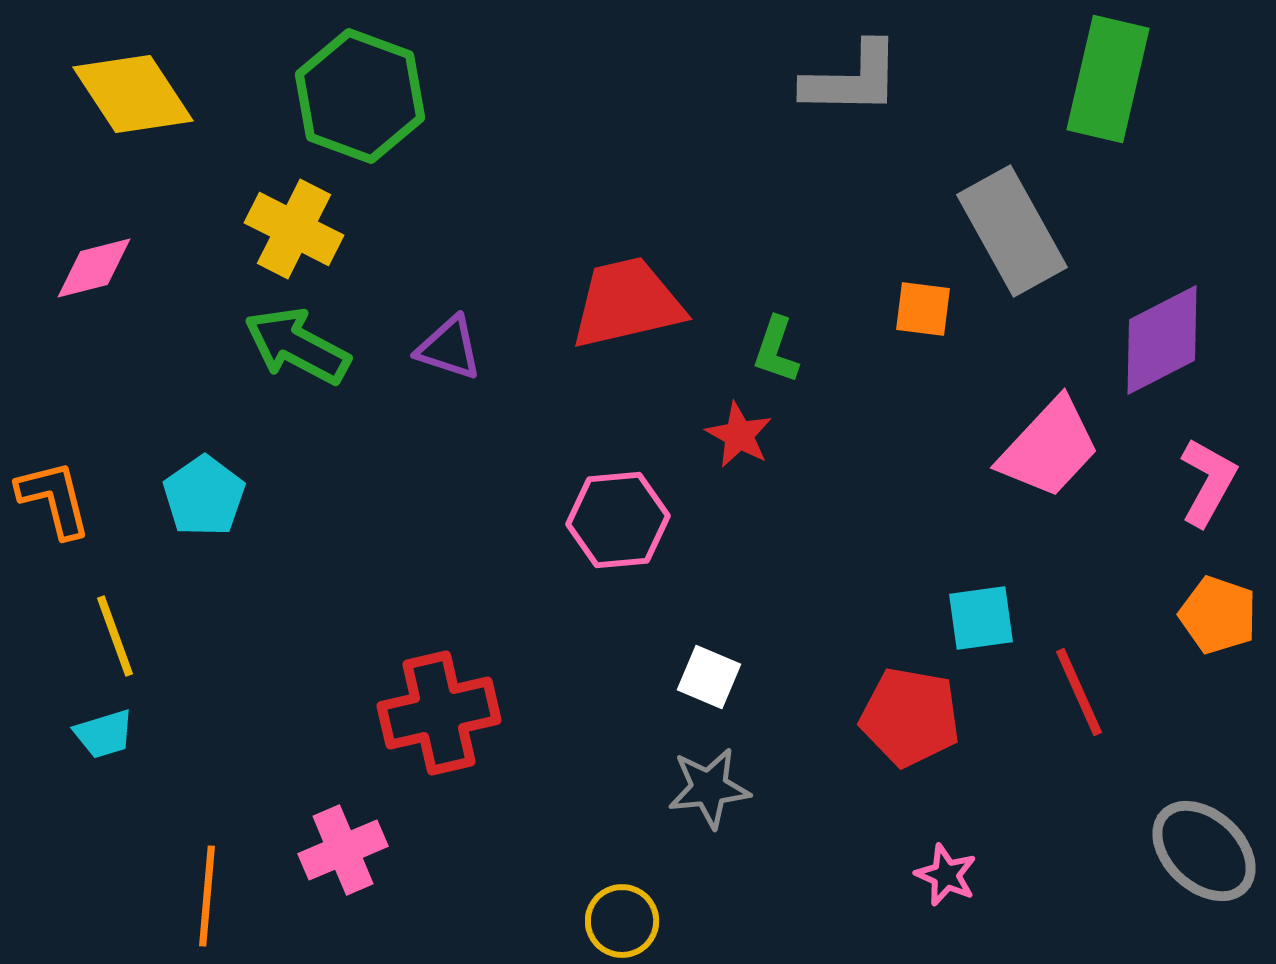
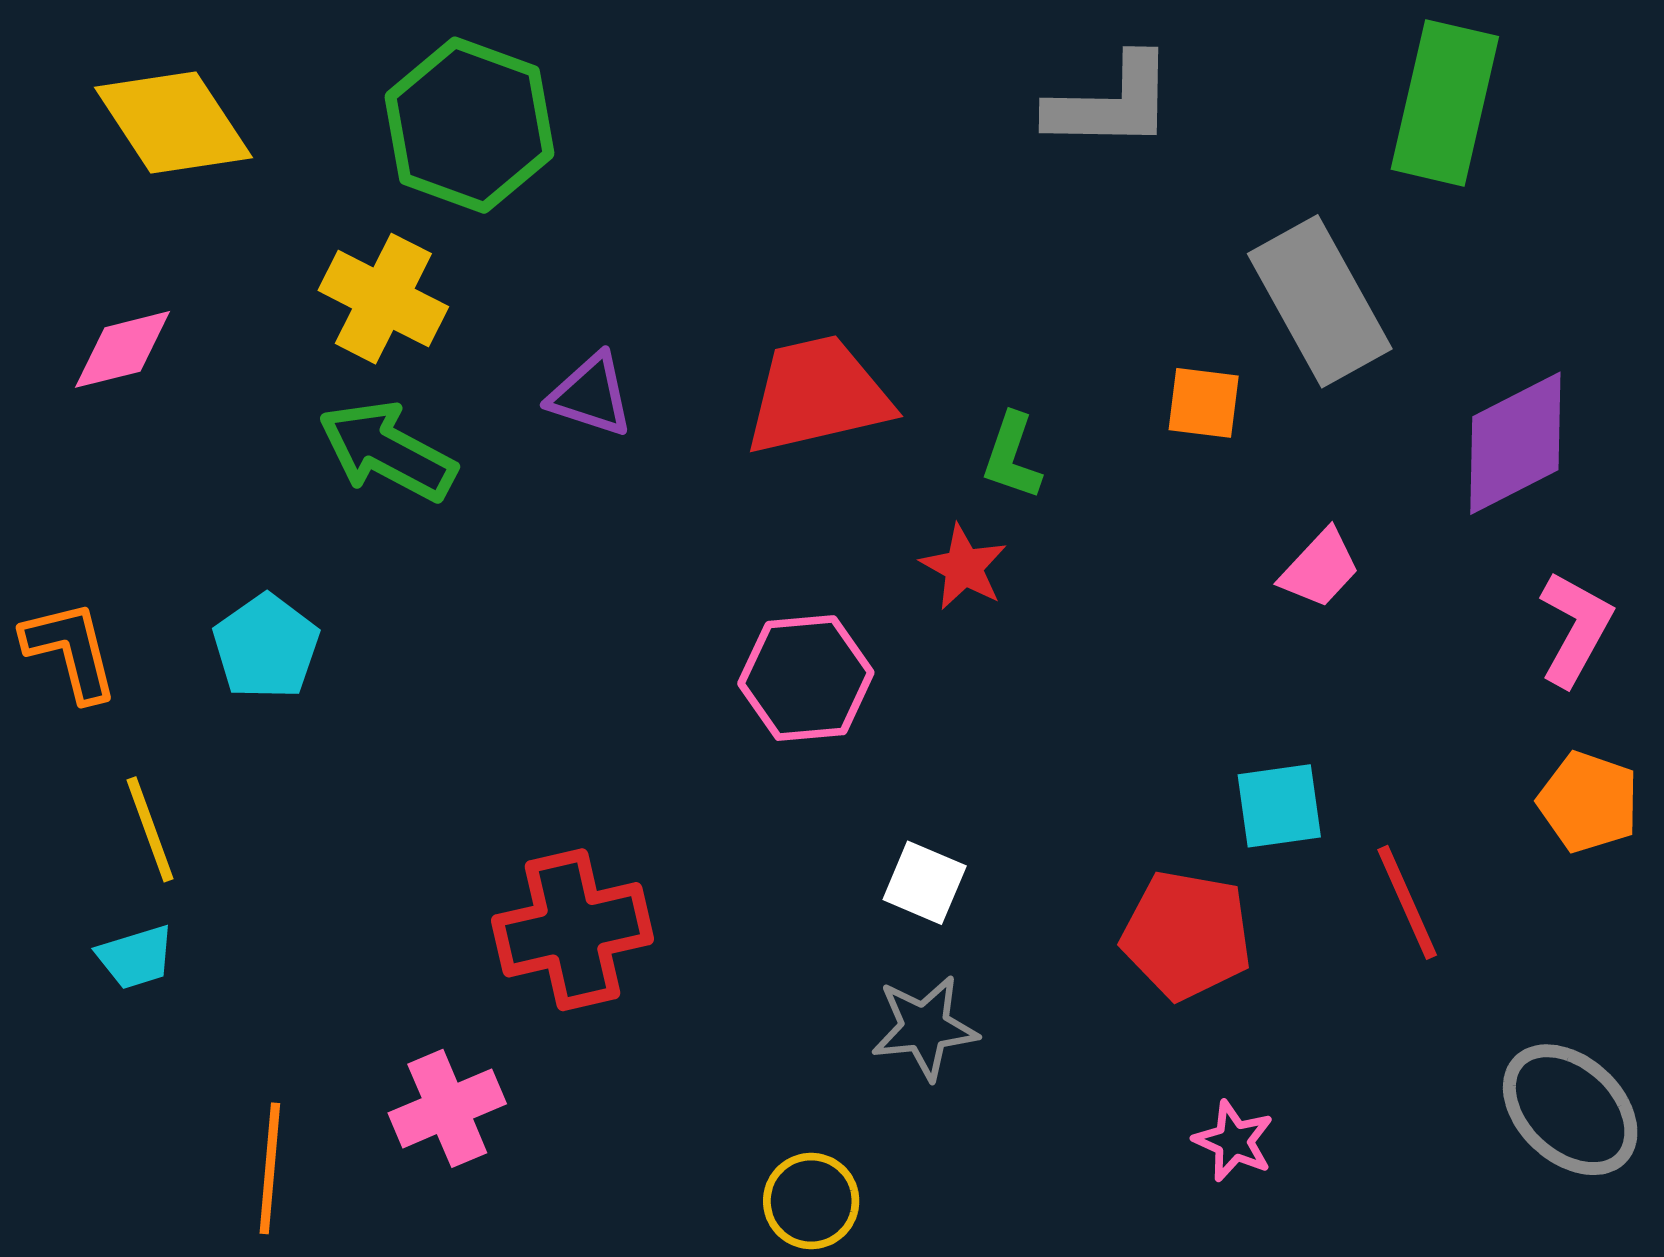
purple triangle: (449, 348) -> (591, 395), moved
pink trapezoid: (1049, 448) -> (1320, 569), moved, size x0.6

